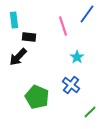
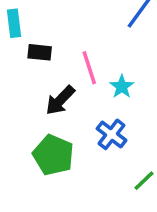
pink line: (63, 26) -> (89, 68), moved
black arrow: (18, 57) -> (60, 100), moved

